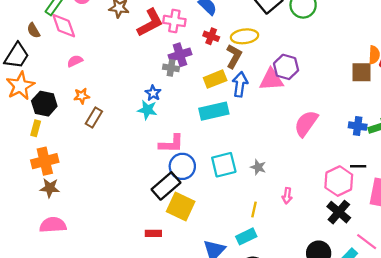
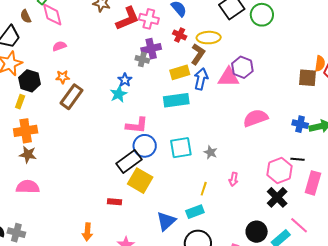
cyan star: (147, 110) -> (119, 94), turned 30
brown rectangle: (94, 118) -> (72, 97), size x1.4
pink semicircle: (306, 124) -> (255, 118), turned 30

